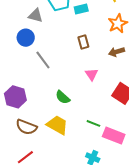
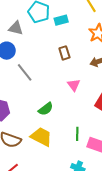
green semicircle: (63, 97) -> (46, 109), turned -77
green line: (93, 123) -> (77, 134), turned 72

